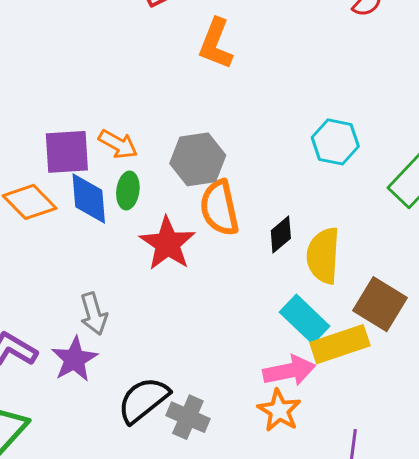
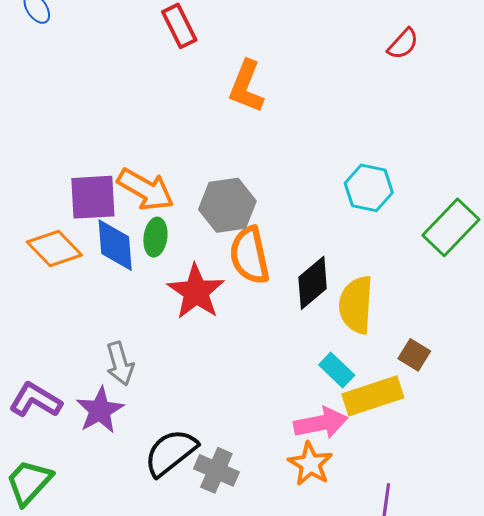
orange arrow: (118, 144) -> (146, 189), size x1.4
black diamond: (281, 235) -> (313, 283), size x1.4
brown square: (380, 304) -> (414, 355), size x0.6
cyan rectangle: (305, 319) -> (337, 370), size x0.7

